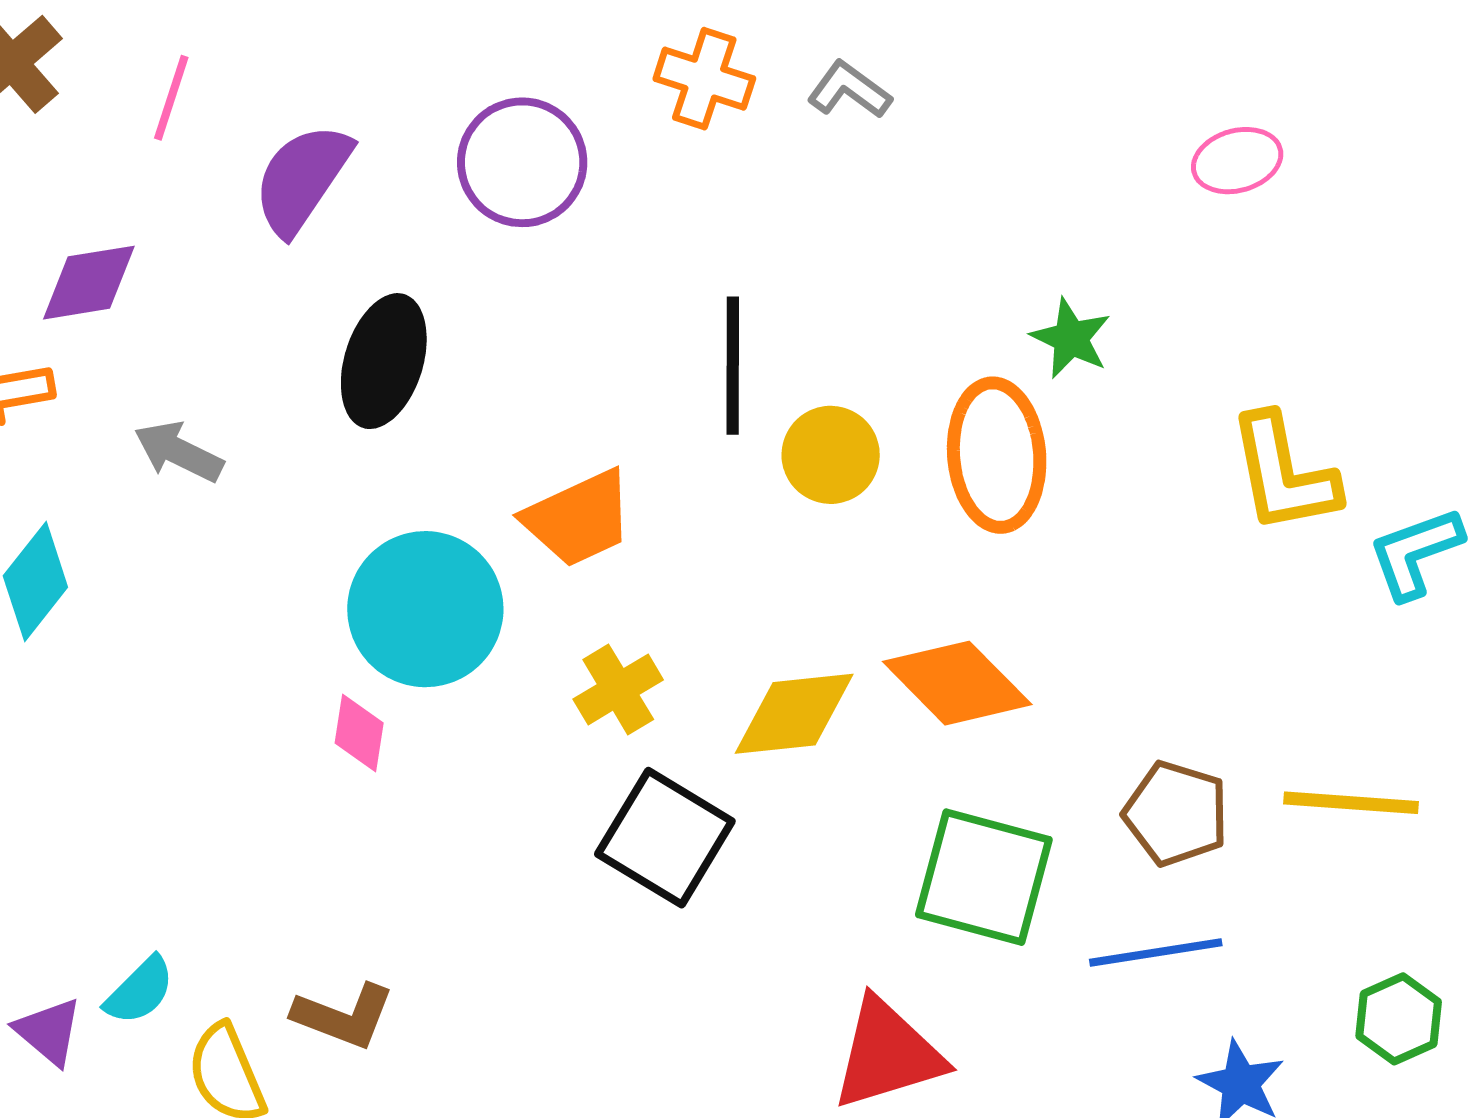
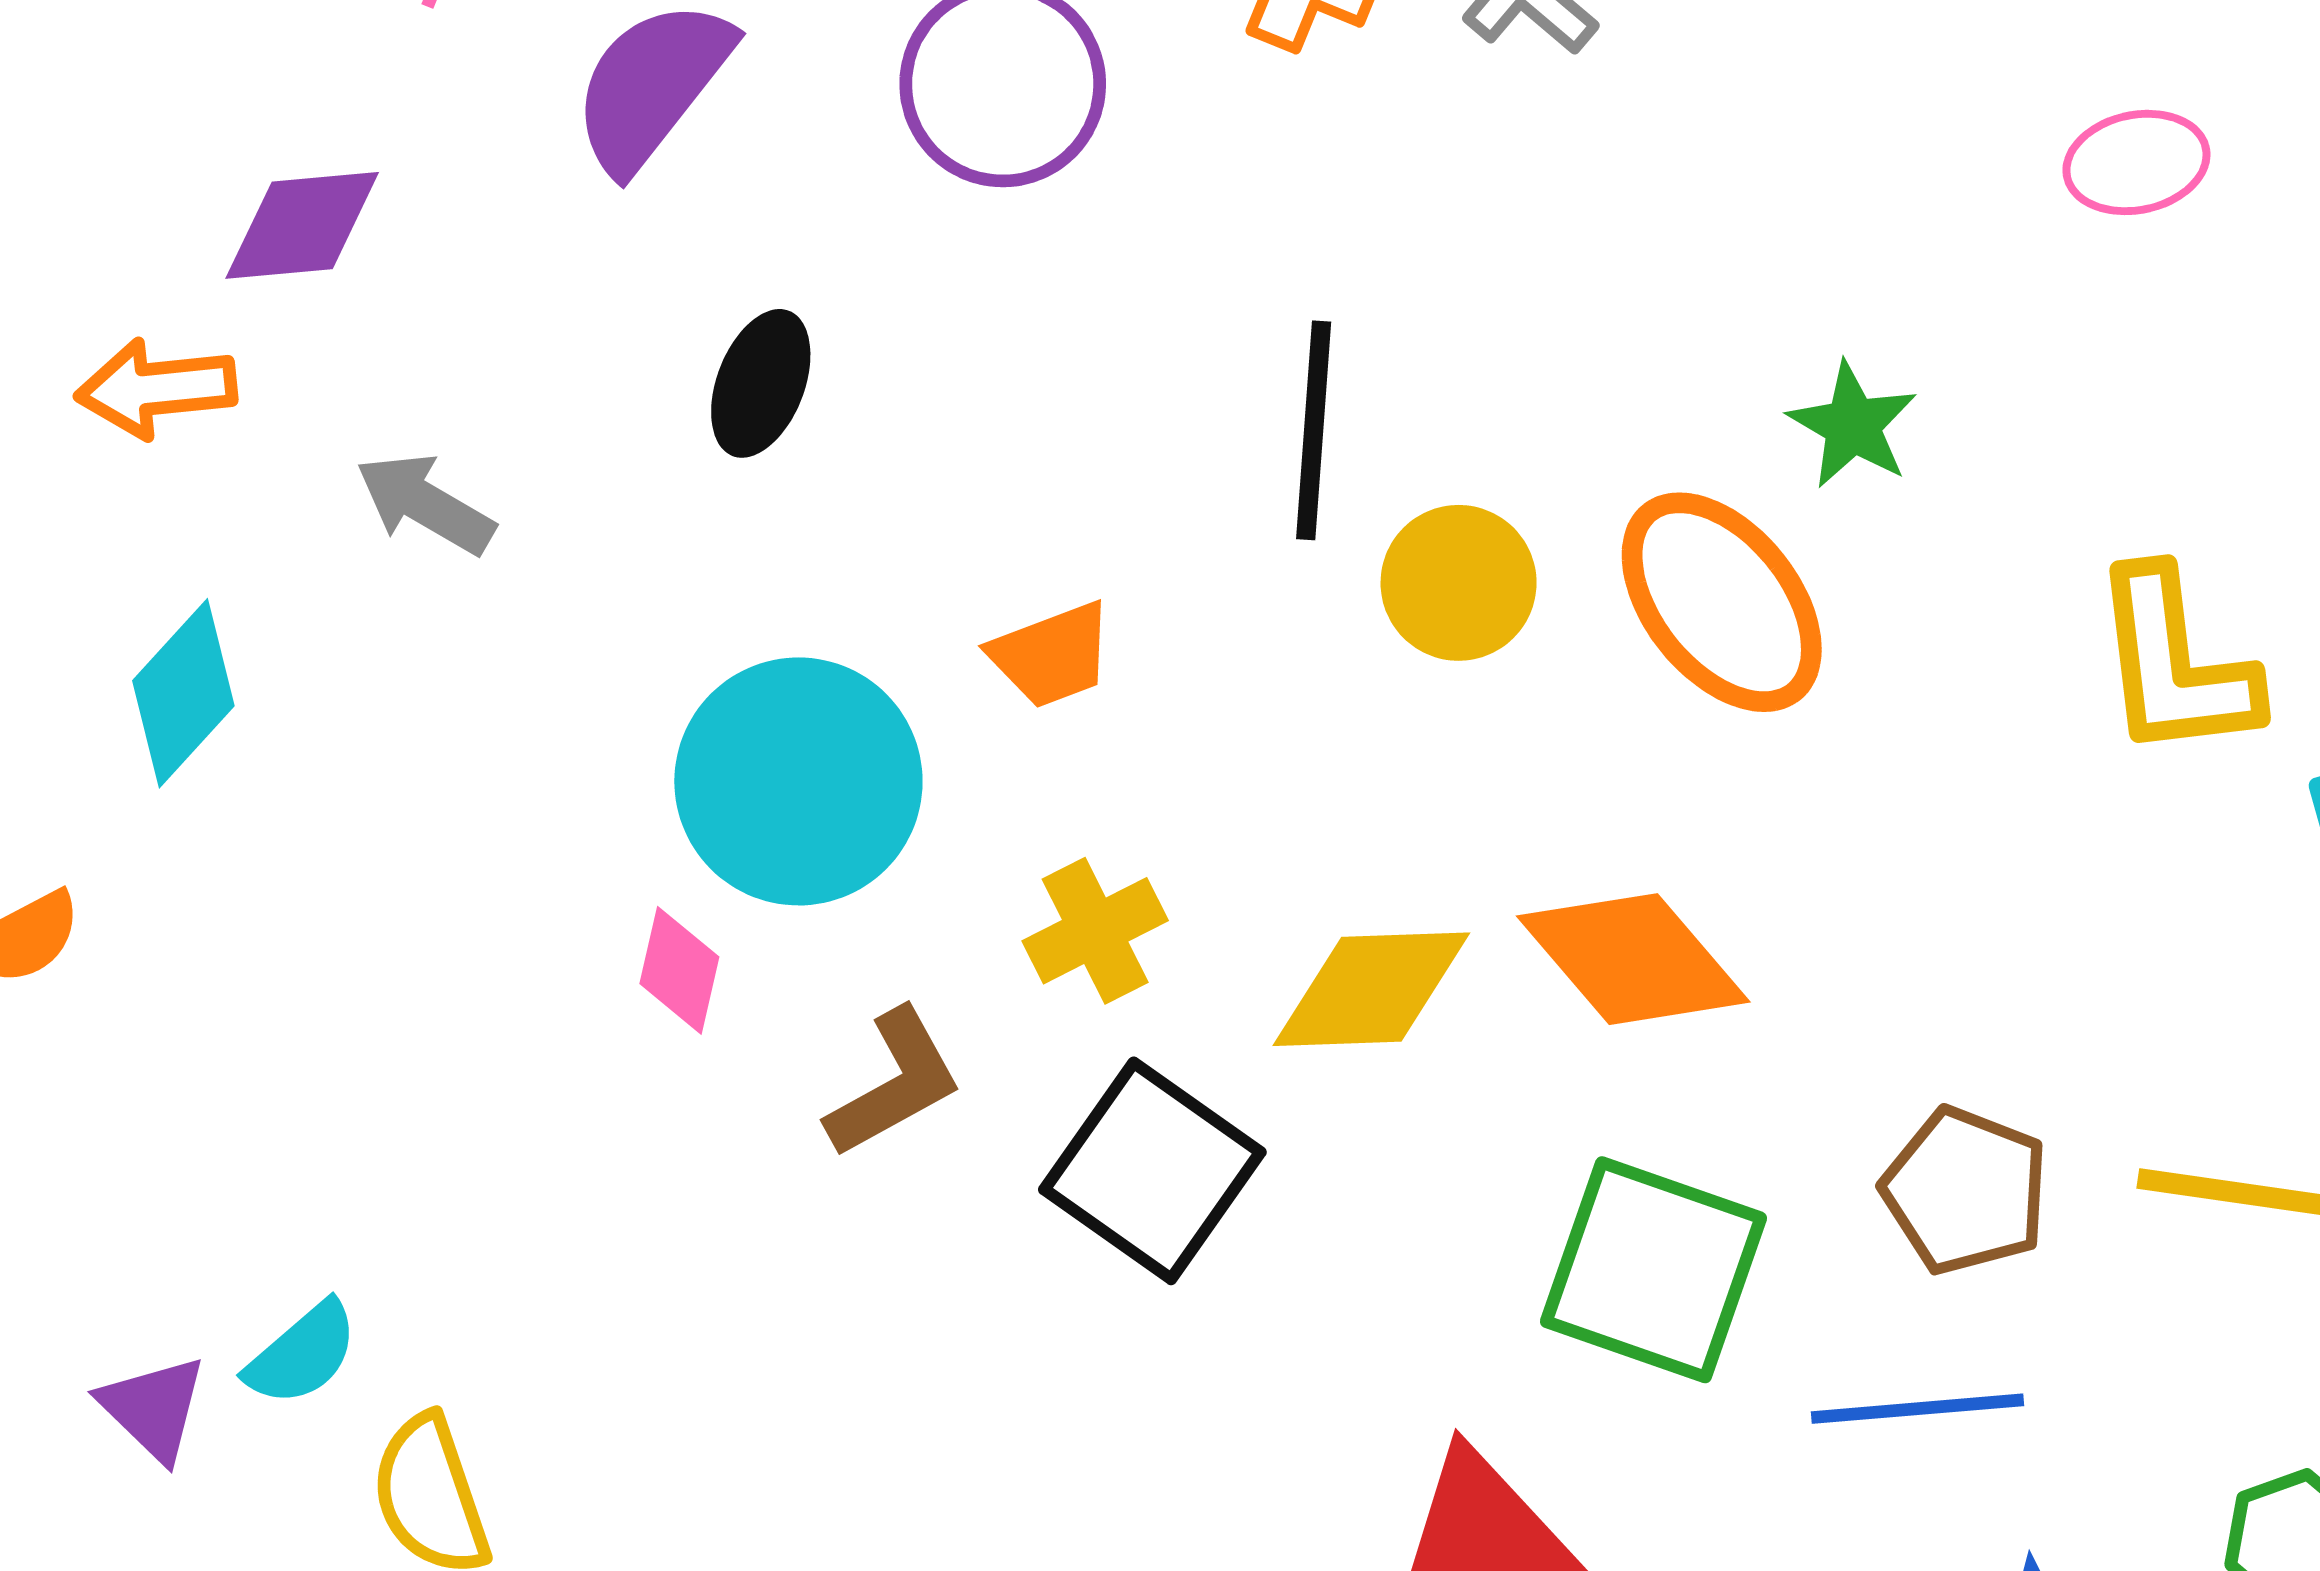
black ellipse: (384, 361) -> (761, 383), size x0.7
orange ellipse: (997, 455) -> (1722, 602), turned -38
orange trapezoid: (579, 518) -> (1052, 655), size x0.7
brown L-shape: (344, 1016) -> (894, 1083), moved, turned -54

